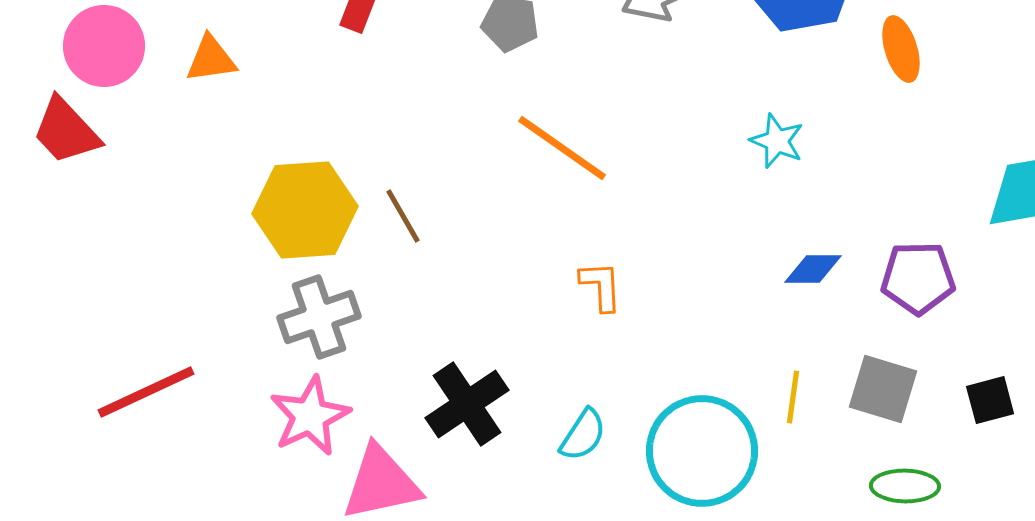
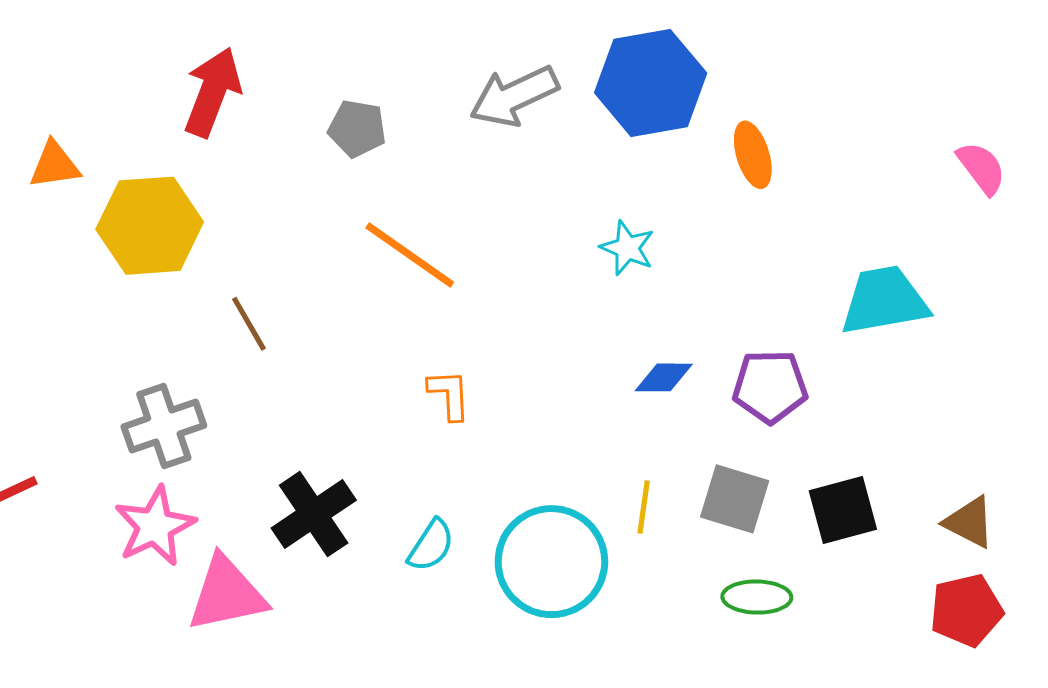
yellow hexagon: (305, 210) -> (150, 226), moved
black square: (990, 400) -> (843, 510), size x1.4

